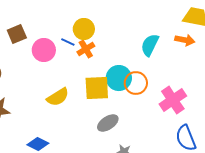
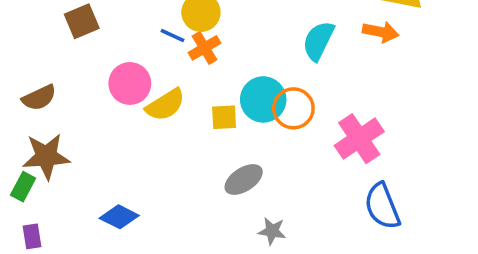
pink circle: (44, 50) -> (130, 83), moved
yellow square: (97, 88) -> (224, 117), size x0.6
yellow semicircle: (58, 97) -> (165, 105), moved

